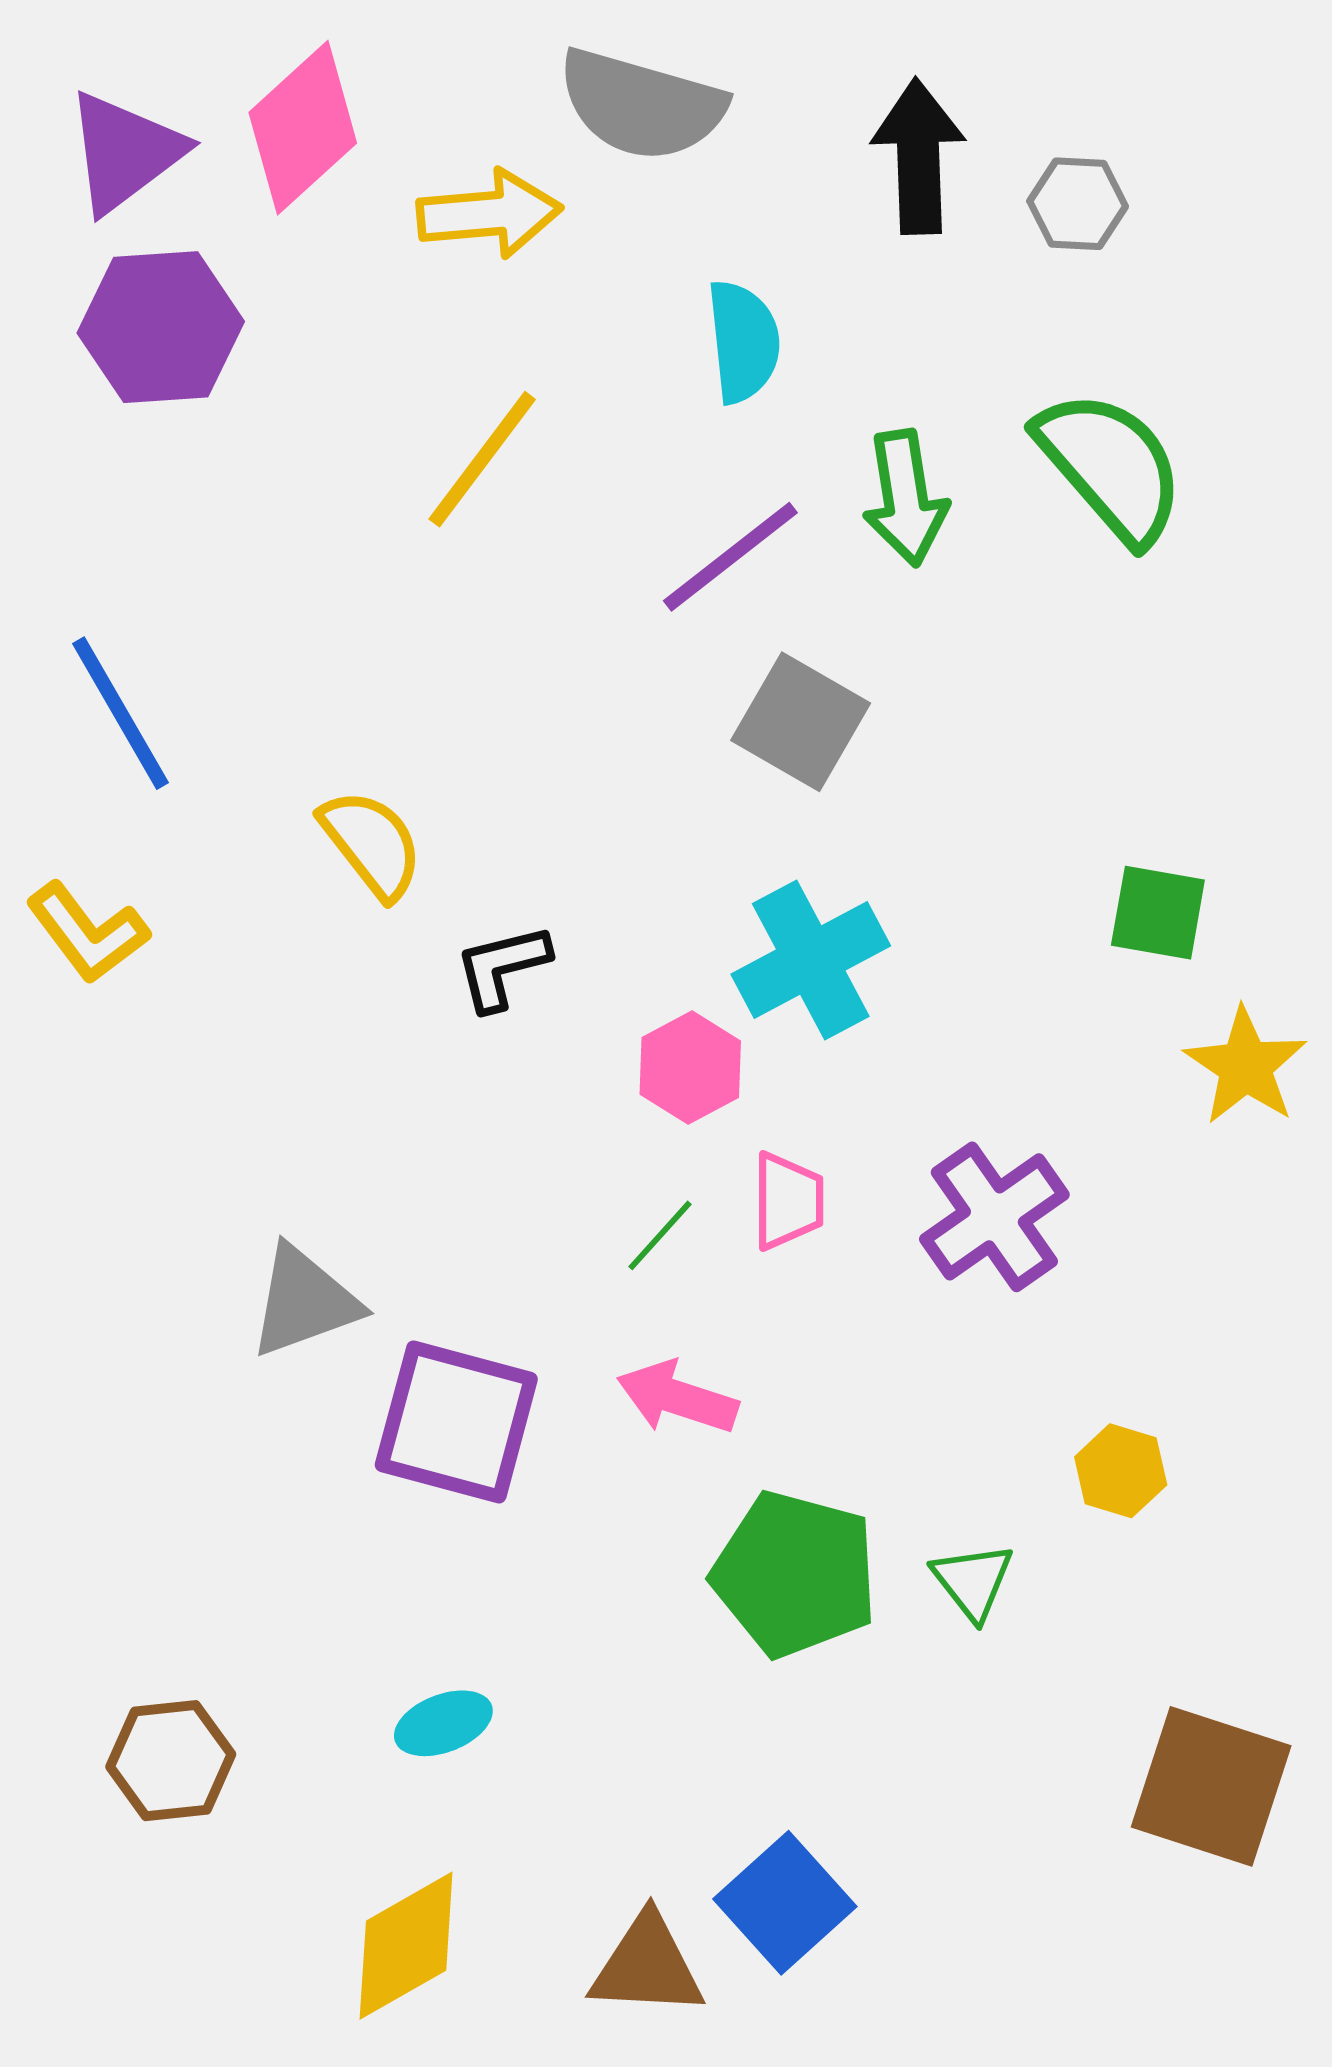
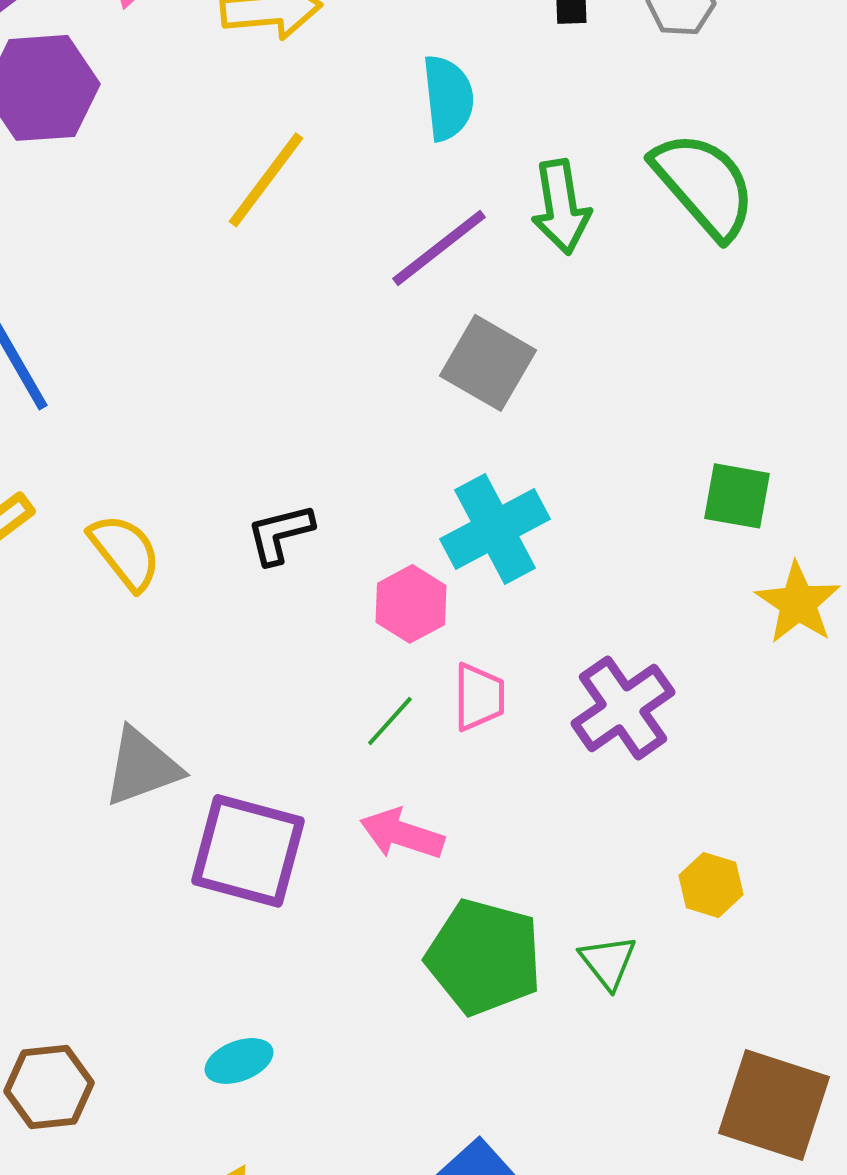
yellow semicircle: (372, 844) -> (125, 552), moved

